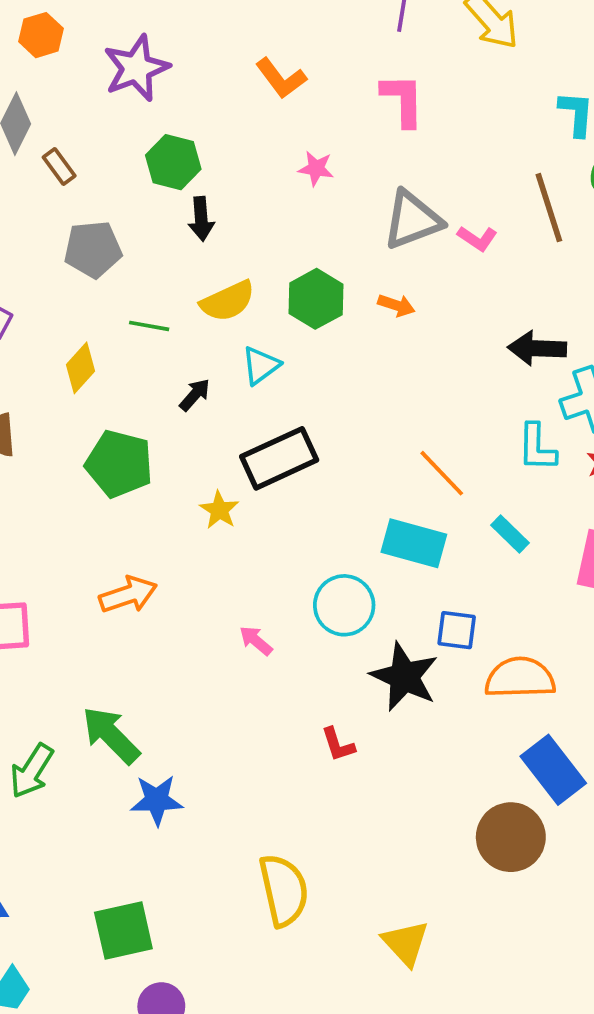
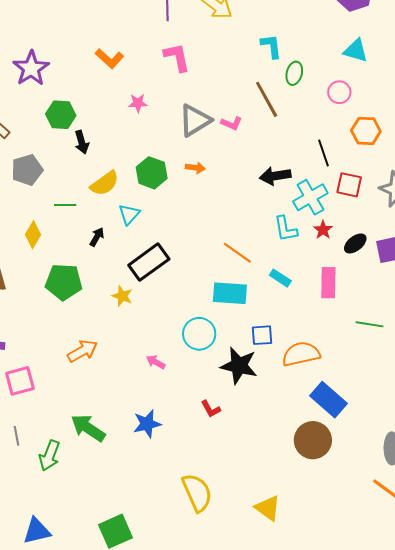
blue star: (157, 800) -> (147, 424), moved

